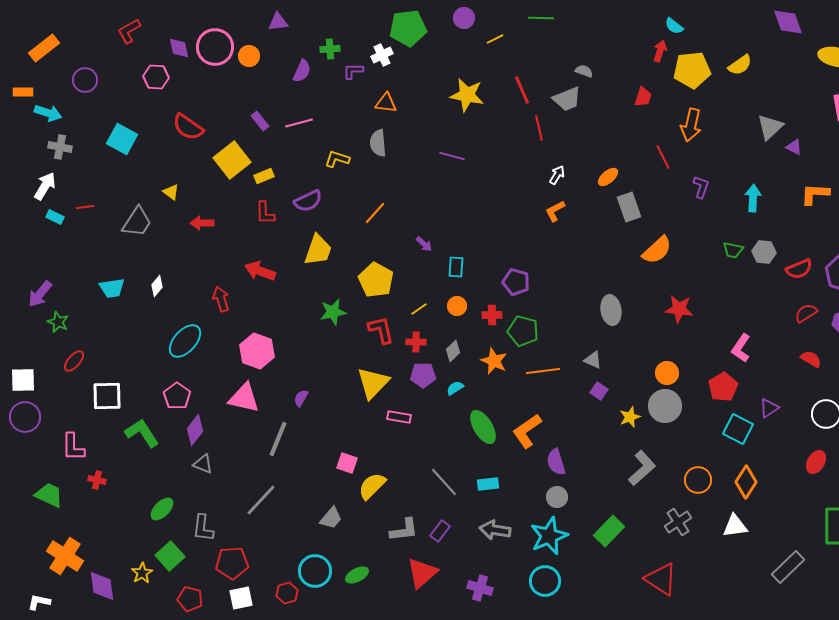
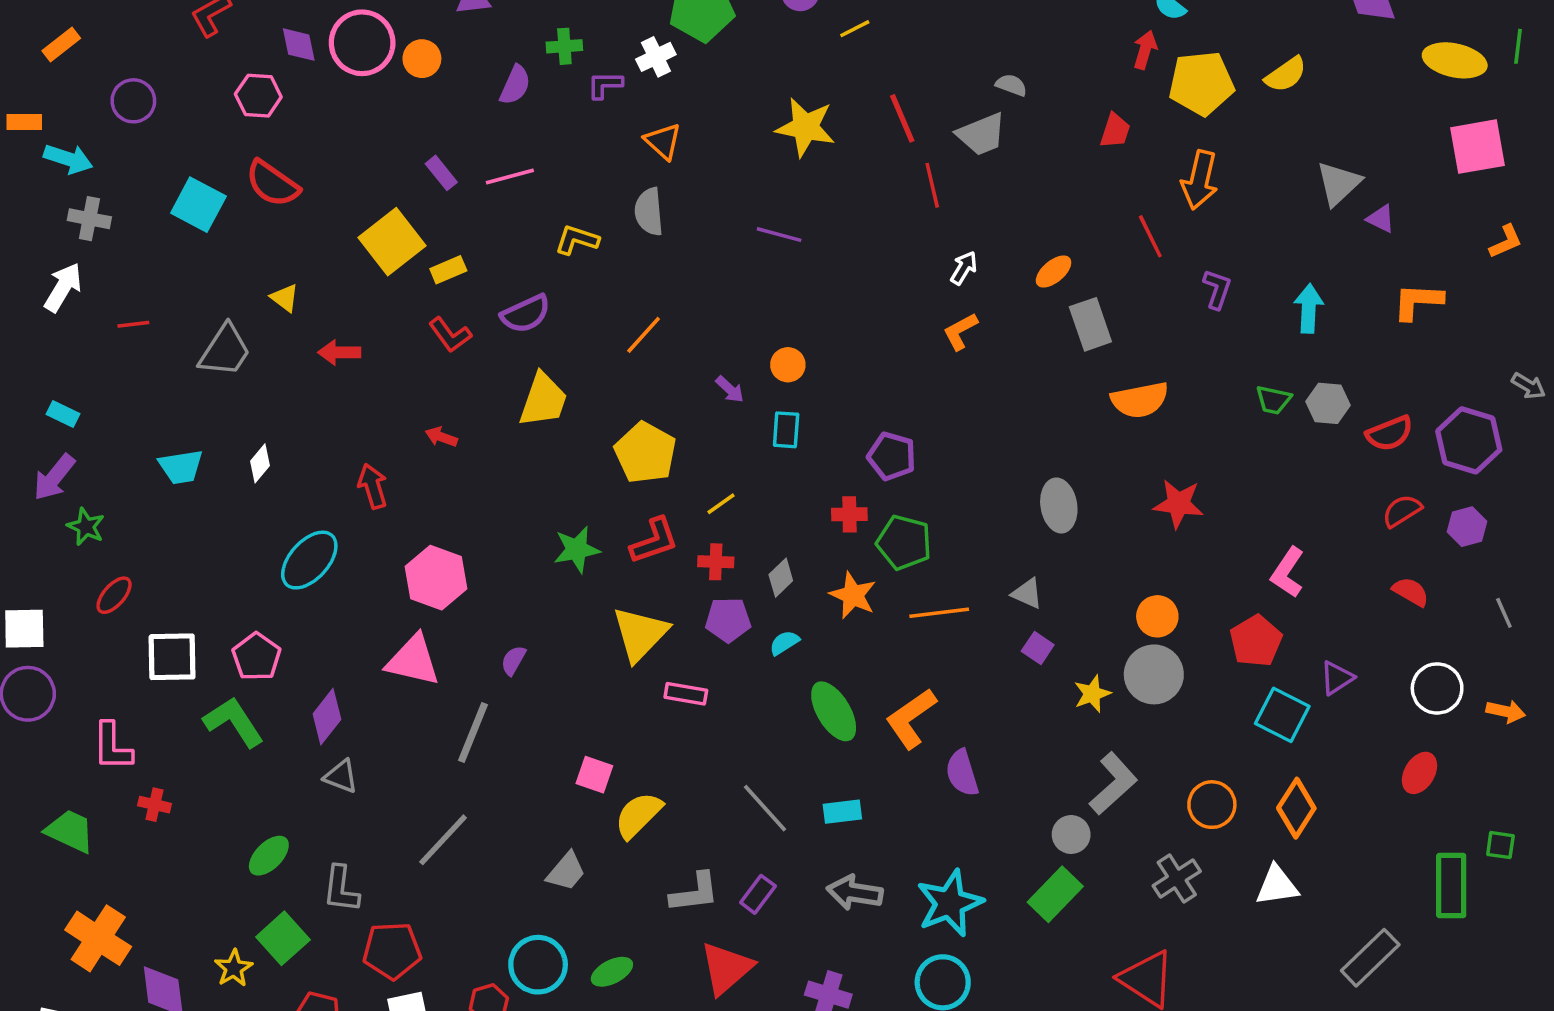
orange rectangle: (44, 48) -> (61, 45), size x0.7
orange triangle: (386, 103) -> (663, 141), turned 35
red semicircle: (188, 127) -> (272, 184), moved
red L-shape: (265, 213) -> (450, 335), turned -35
cyan rectangle: (55, 217) -> (63, 414), moved
orange semicircle: (657, 250) -> (1140, 400), turned 32
red arrow: (260, 271) -> (441, 437), size x0.6
orange circle: (457, 306) -> (788, 365), moved
green star: (333, 312) -> (577, 549), moved
red L-shape: (381, 330) -> (654, 541), turned 84
pink pentagon: (177, 396) -> (257, 657), moved
gray circle: (557, 497) -> (1071, 835), moved

